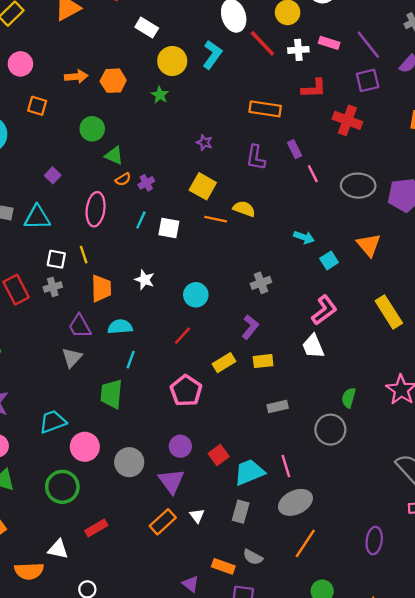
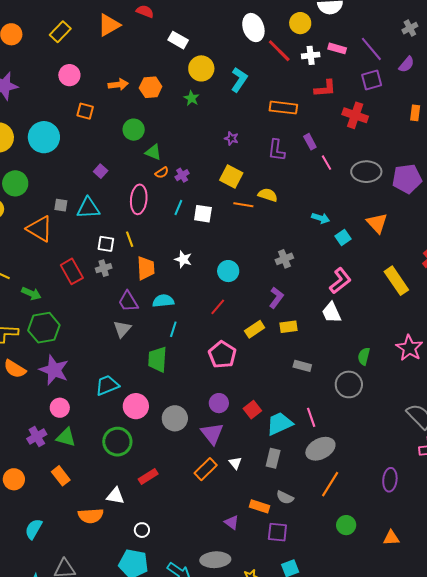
cyan L-shape: (212, 55) -> (239, 80), moved
gray rectangle: (278, 406) -> (302, 366), turned 30

